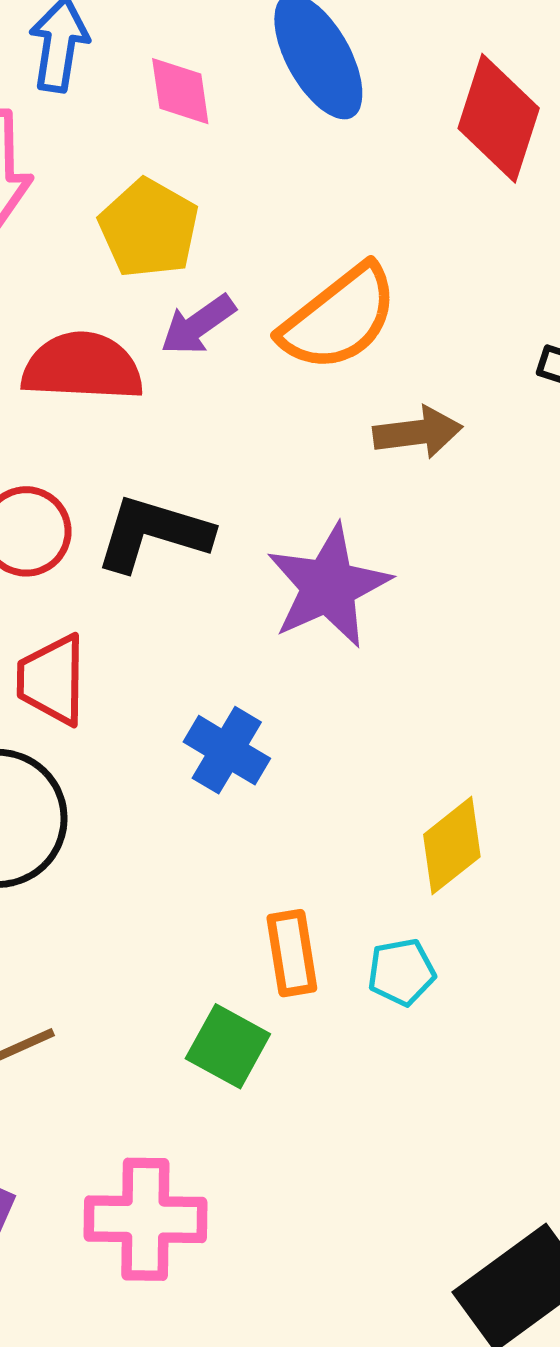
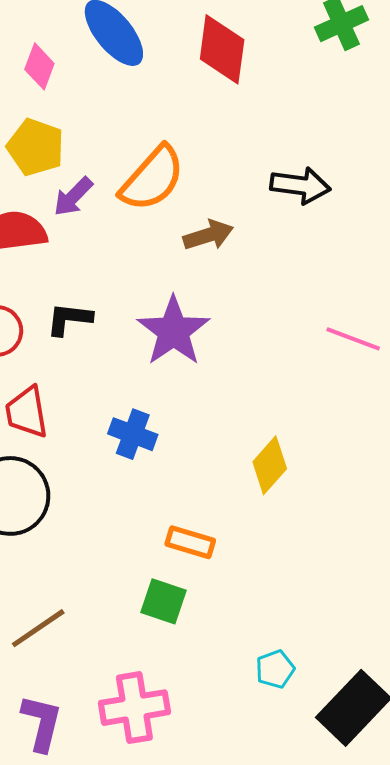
pink diamond: (180, 91) -> (39, 66), turned 39
black L-shape: (153, 533) -> (69, 319), size x0.7
orange rectangle: (292, 953) -> (190, 542), turned -54
cyan pentagon: (401, 972) -> (275, 669), moved

